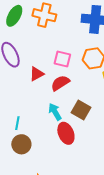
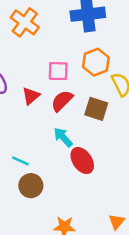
orange cross: (44, 15) -> (25, 22), turned 35
brown square: (81, 110) -> (96, 109), moved
cyan line: (17, 123) -> (20, 161), turned -64

